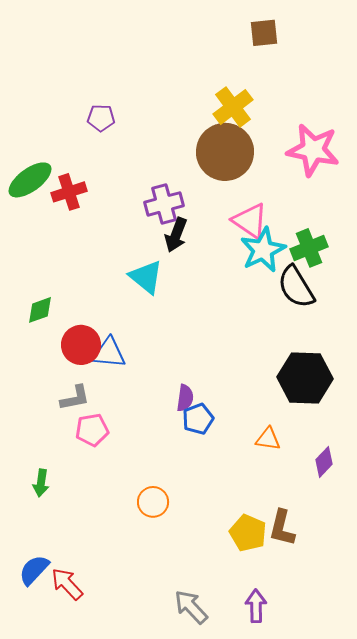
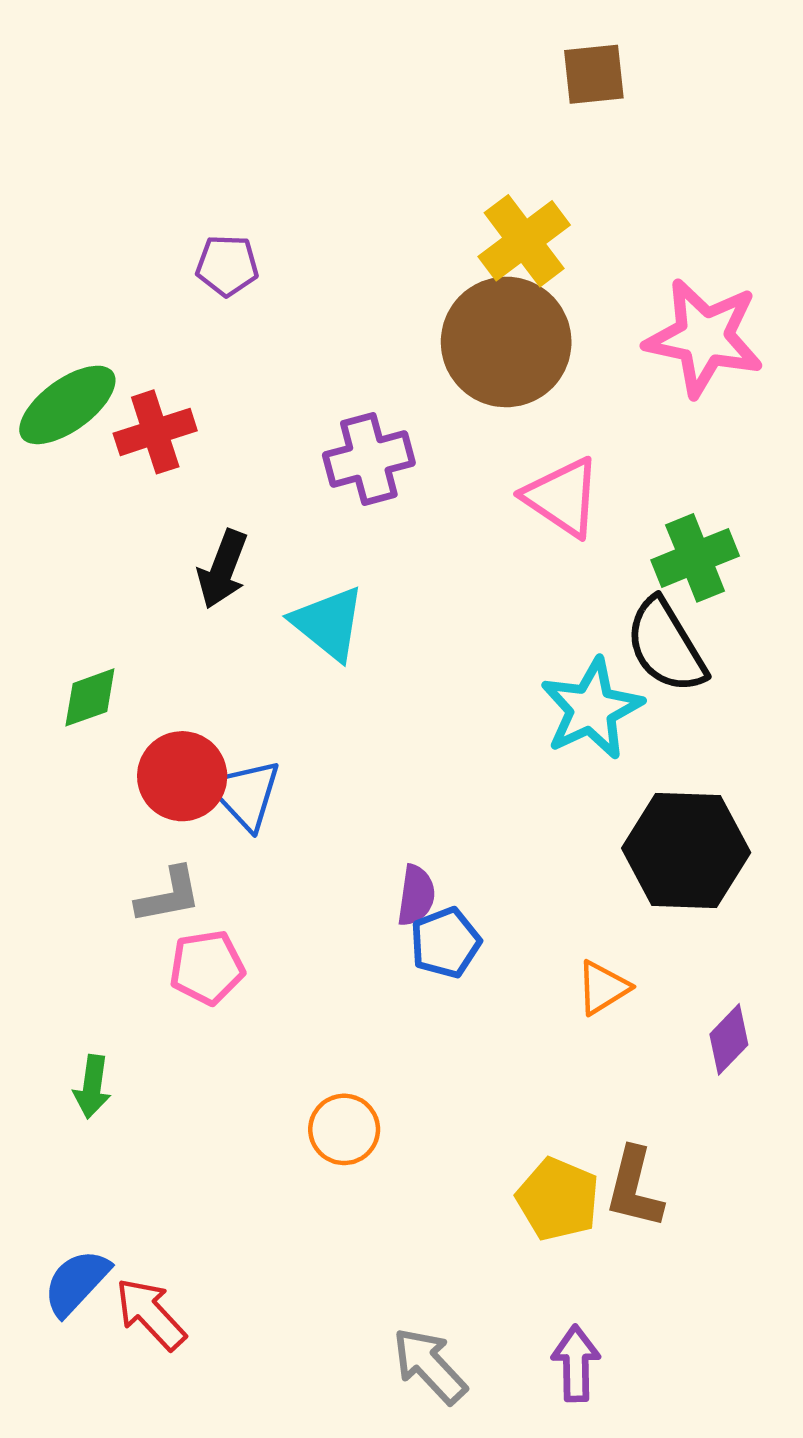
black arrow: (176, 235) -> (223, 569), moved
cyan star: (263, 250) -> (592, 709), moved
blue triangle: (109, 353) -> (245, 794), turned 42
orange triangle: (268, 439) -> (603, 988), turned -40

